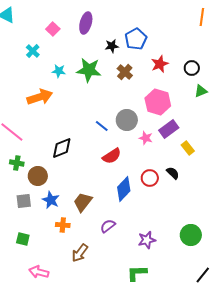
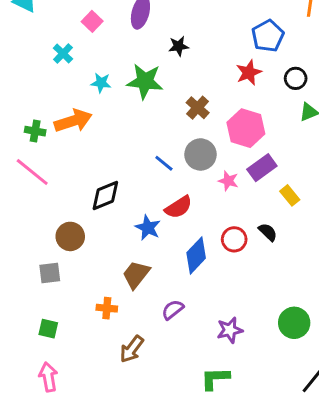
blue pentagon: (136, 39) -> (268, 36), moved
brown cross: (125, 72) -> (198, 108), moved
green cross: (17, 163) -> (35, 131), moved
blue star: (51, 200) -> (148, 228), moved
pink arrow: (39, 272) -> (48, 377), moved, turned 66

